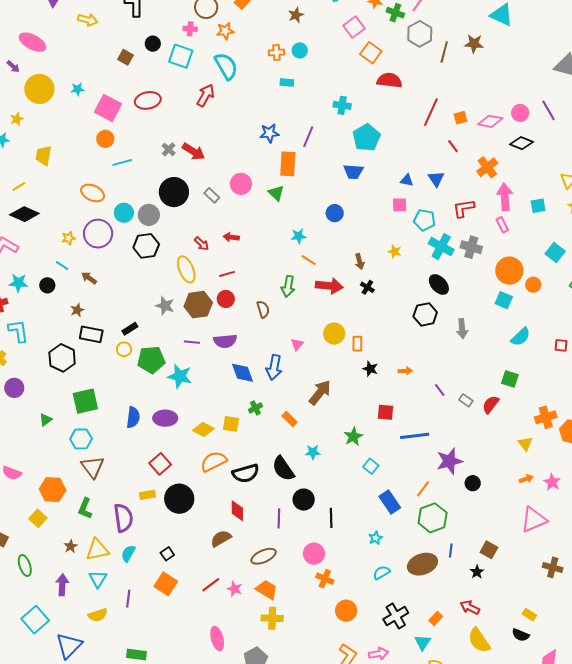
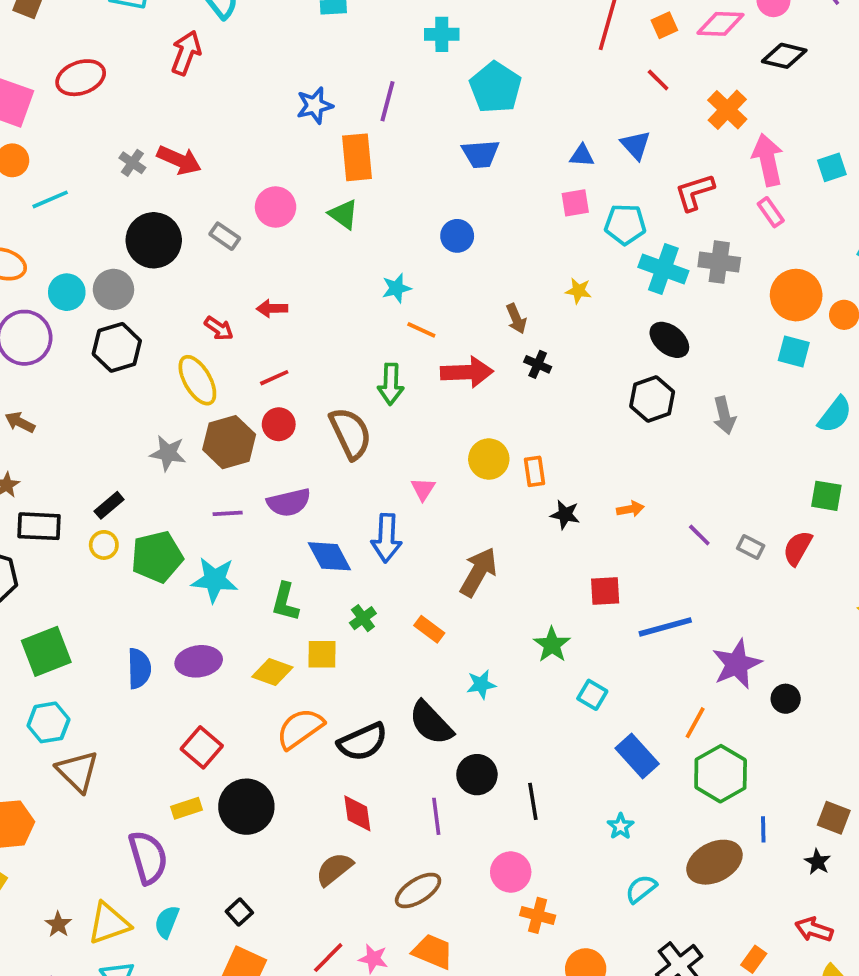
brown semicircle: (263, 309) -> (350, 433), size x1.6
green L-shape: (85, 508) -> (285, 602), moved

